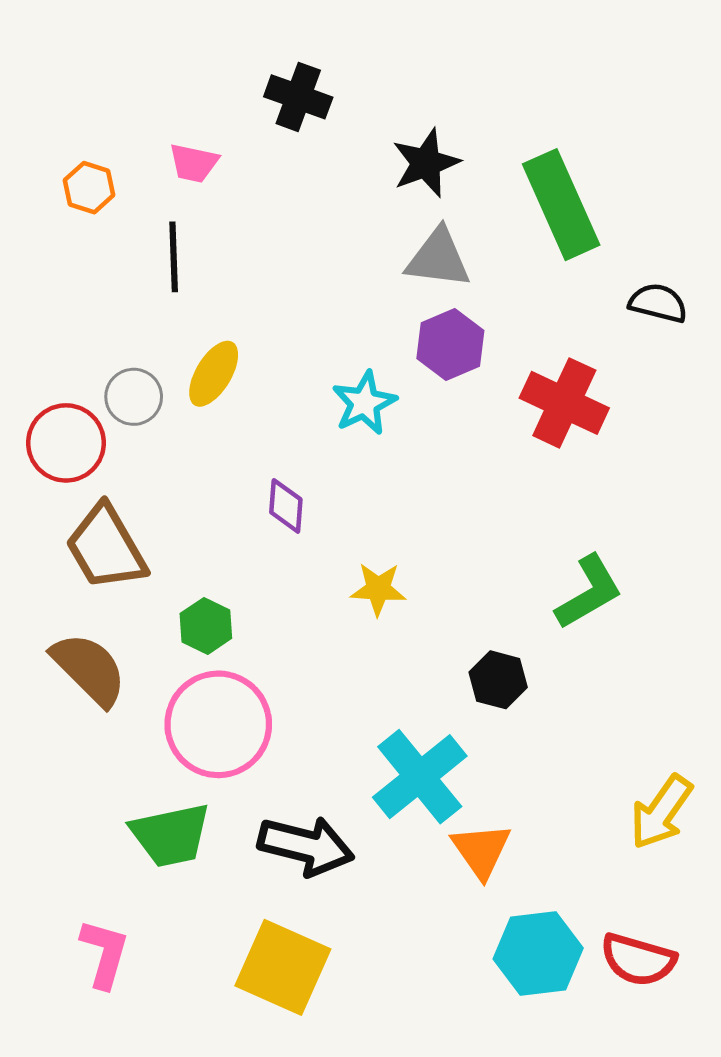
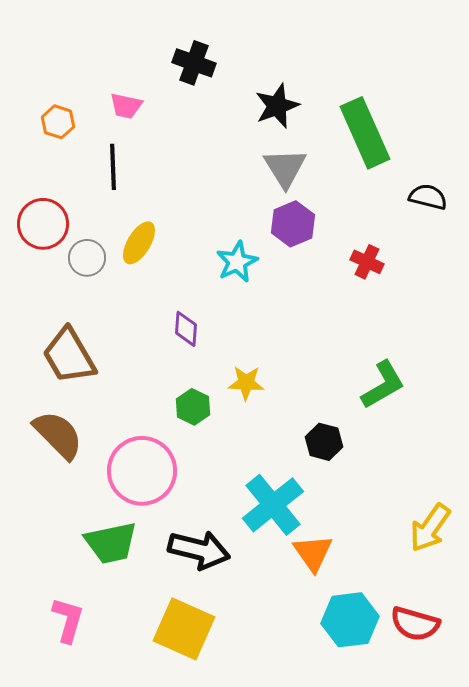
gray triangle: (438, 258) -> (285, 168), turned 51
red cross: (564, 403) -> (367, 262), size x0.6
red circle: (66, 443) -> (43, 224), moved
green hexagon: (206, 626) -> (193, 407), moved

